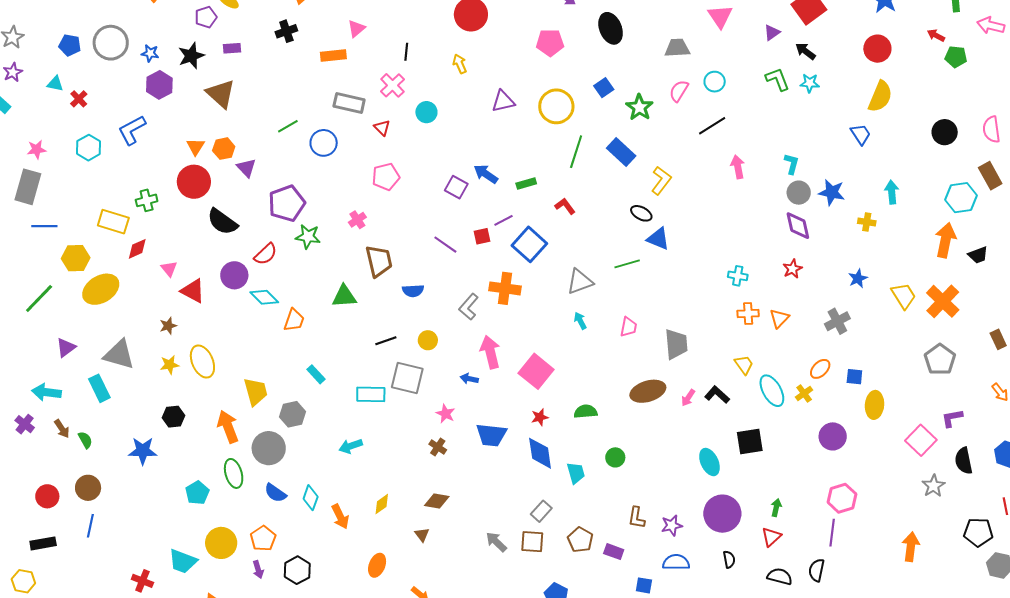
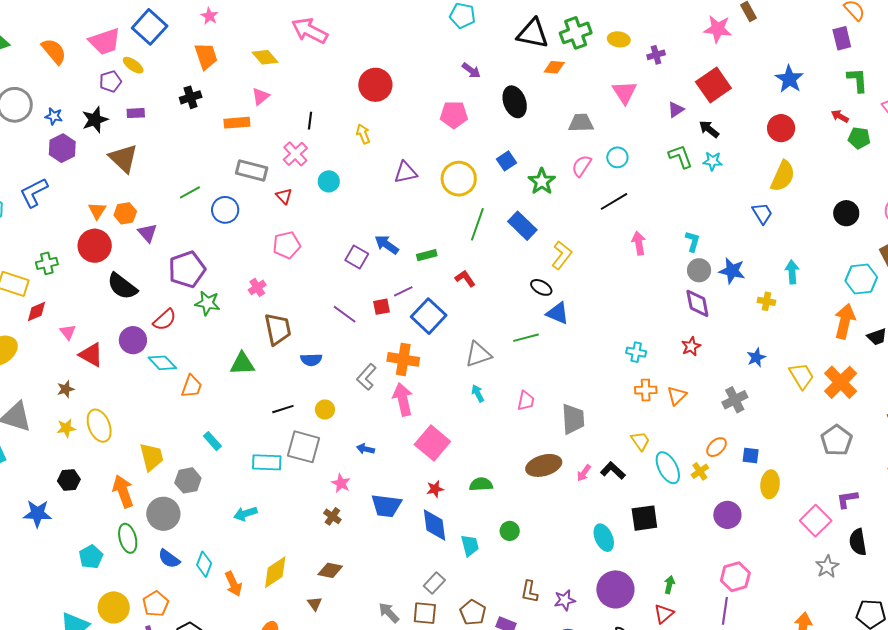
pink arrow: (490, 352) -> (403, 399), moved
yellow diamond: (382, 504) -> (275, 572), size x1.6

